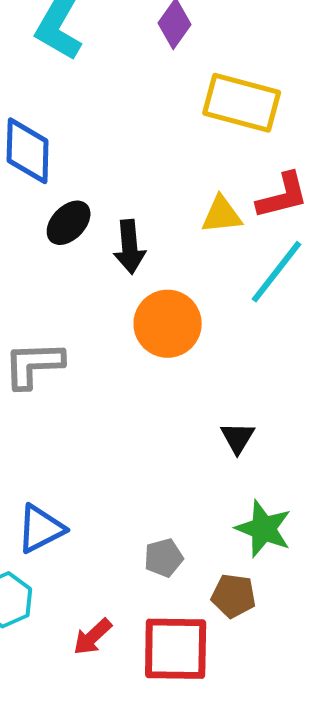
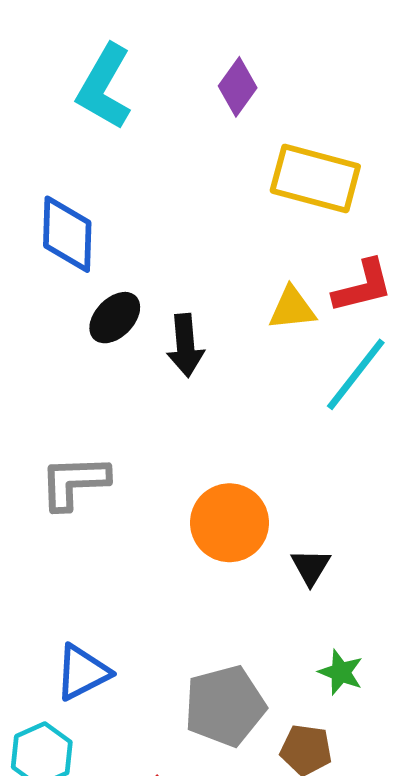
orange circle: (168, 324) -> (230, 523), moved
green star: (264, 529) -> (341, 672), size x0.7
gray pentagon: (164, 558) -> (225, 706), size x1.8

